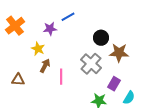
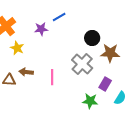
yellow star: (38, 49) -> (17, 48), moved
brown arrow: (45, 66) -> (26, 72), moved, turned -112

